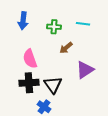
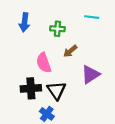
cyan line: (83, 24) -> (92, 17), moved
pink semicircle: (30, 59) -> (44, 63), moved

